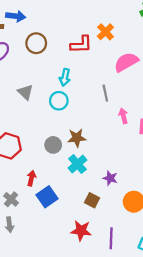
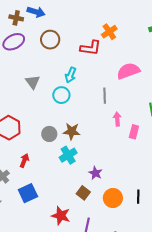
orange cross: (105, 32) -> (109, 32), moved
blue square: (47, 197) -> (28, 193), moved
brown square: (92, 200) -> (83, 193), moved

